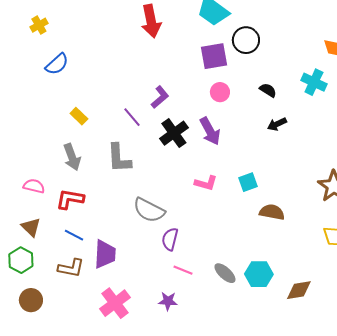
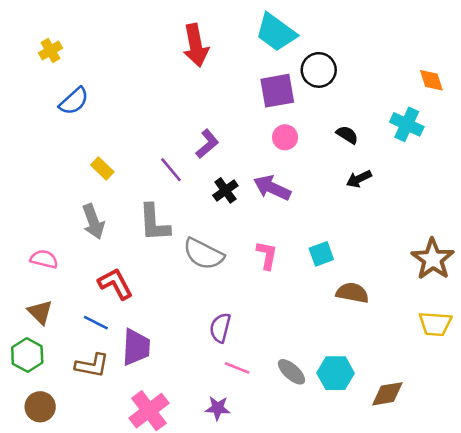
purple arrow: (210, 131) -> (272, 188), turned 144
black cross: (174, 133) -> (225, 190), size x0.7
pink L-shape: (206, 183) -> (267, 255), turned -95
red L-shape: (70, 199) -> (115, 284), moved, turned 52
gray semicircle: (149, 210) -> (203, 254), moved

